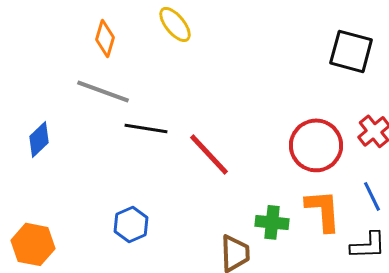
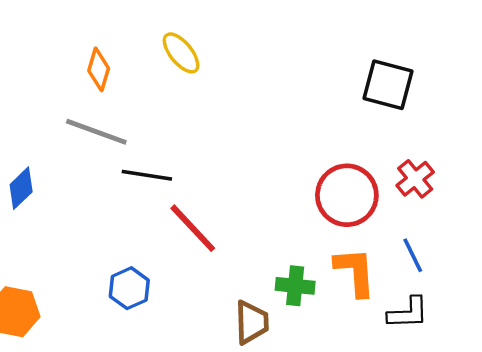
red line: (209, 154) -> (193, 228), moved

